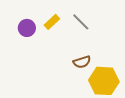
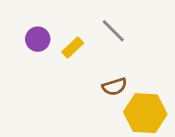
yellow rectangle: (52, 22) -> (73, 47), moved

